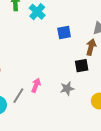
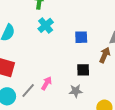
cyan cross: (37, 12) -> (46, 25), moved
black square: (82, 66) -> (83, 70), moved

